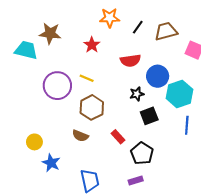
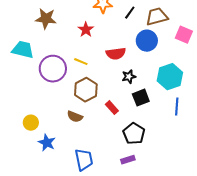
cyan trapezoid: (26, 50) -> (23, 50), moved
red semicircle: (130, 61) -> (116, 54), moved
blue circle: (158, 76) -> (147, 41), moved
red rectangle: (118, 137) -> (112, 108), moved

